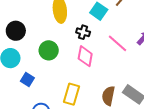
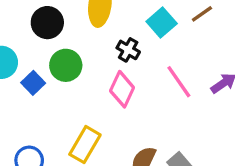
black circle: (16, 31) -> (47, 23), moved
blue square: (27, 79) -> (33, 83), moved

